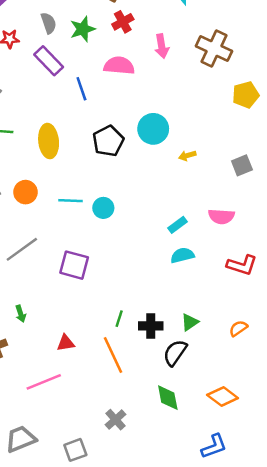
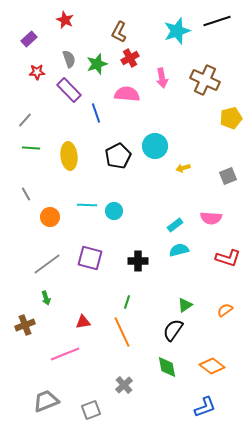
orange circle: (25, 192) -> (50, 217), moved
gray line: (22, 249) -> (47, 264), moved
black cross: (151, 326) -> (138, 261), moved

